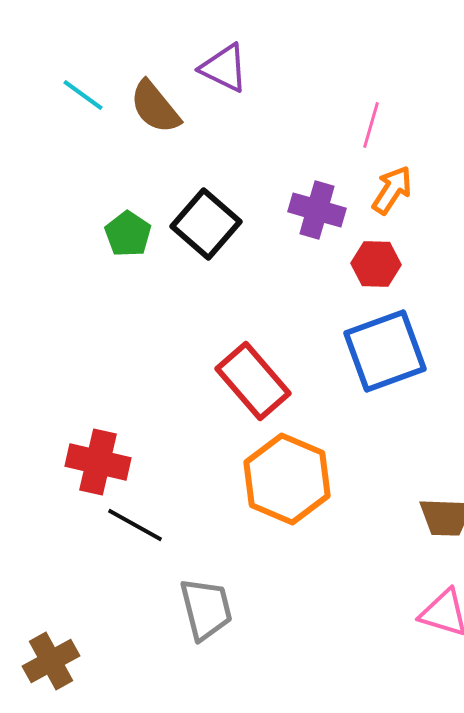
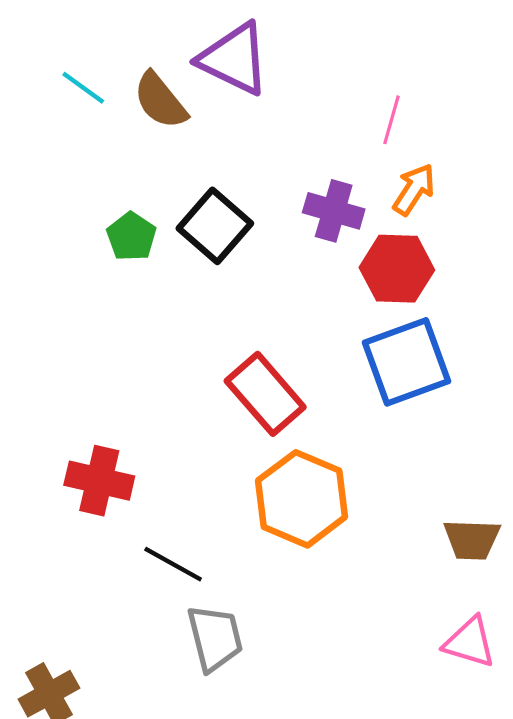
purple triangle: (224, 68) -> (234, 59), size x1.4
red hexagon: (376, 264) -> (397, 269), size x1.4
black line: (135, 525) -> (173, 564), moved

